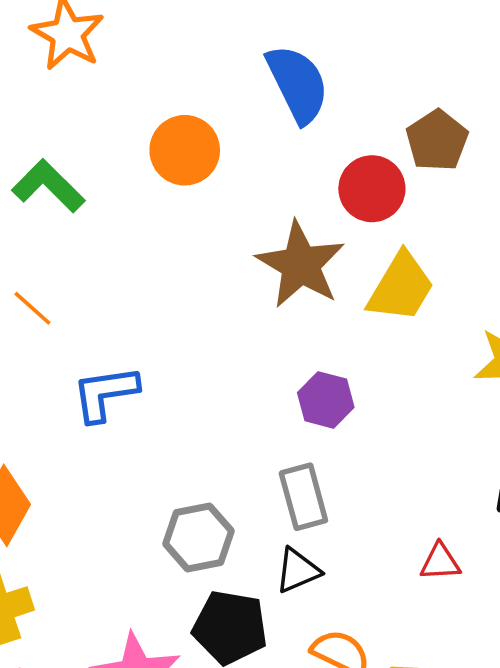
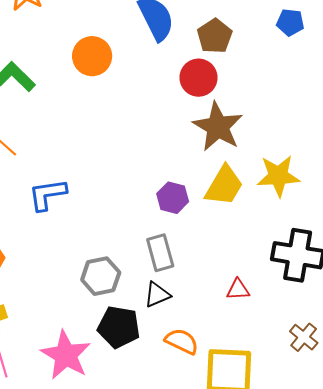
brown pentagon: (437, 140) -> (215, 36), moved
brown star: (301, 265) -> (218, 127), moved
yellow trapezoid: (401, 287) -> (224, 186), moved

